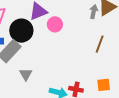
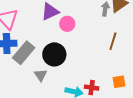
black circle: (21, 31) -> (54, 54), moved

